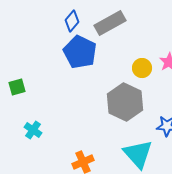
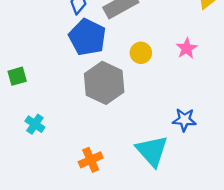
yellow circle: (142, 68) -> (141, 53), moved
gray hexagon: (125, 102) -> (104, 83), moved

